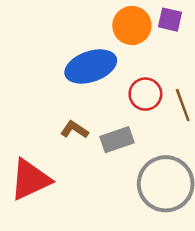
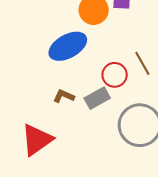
red circle: (145, 94) -> (115, 75), moved

